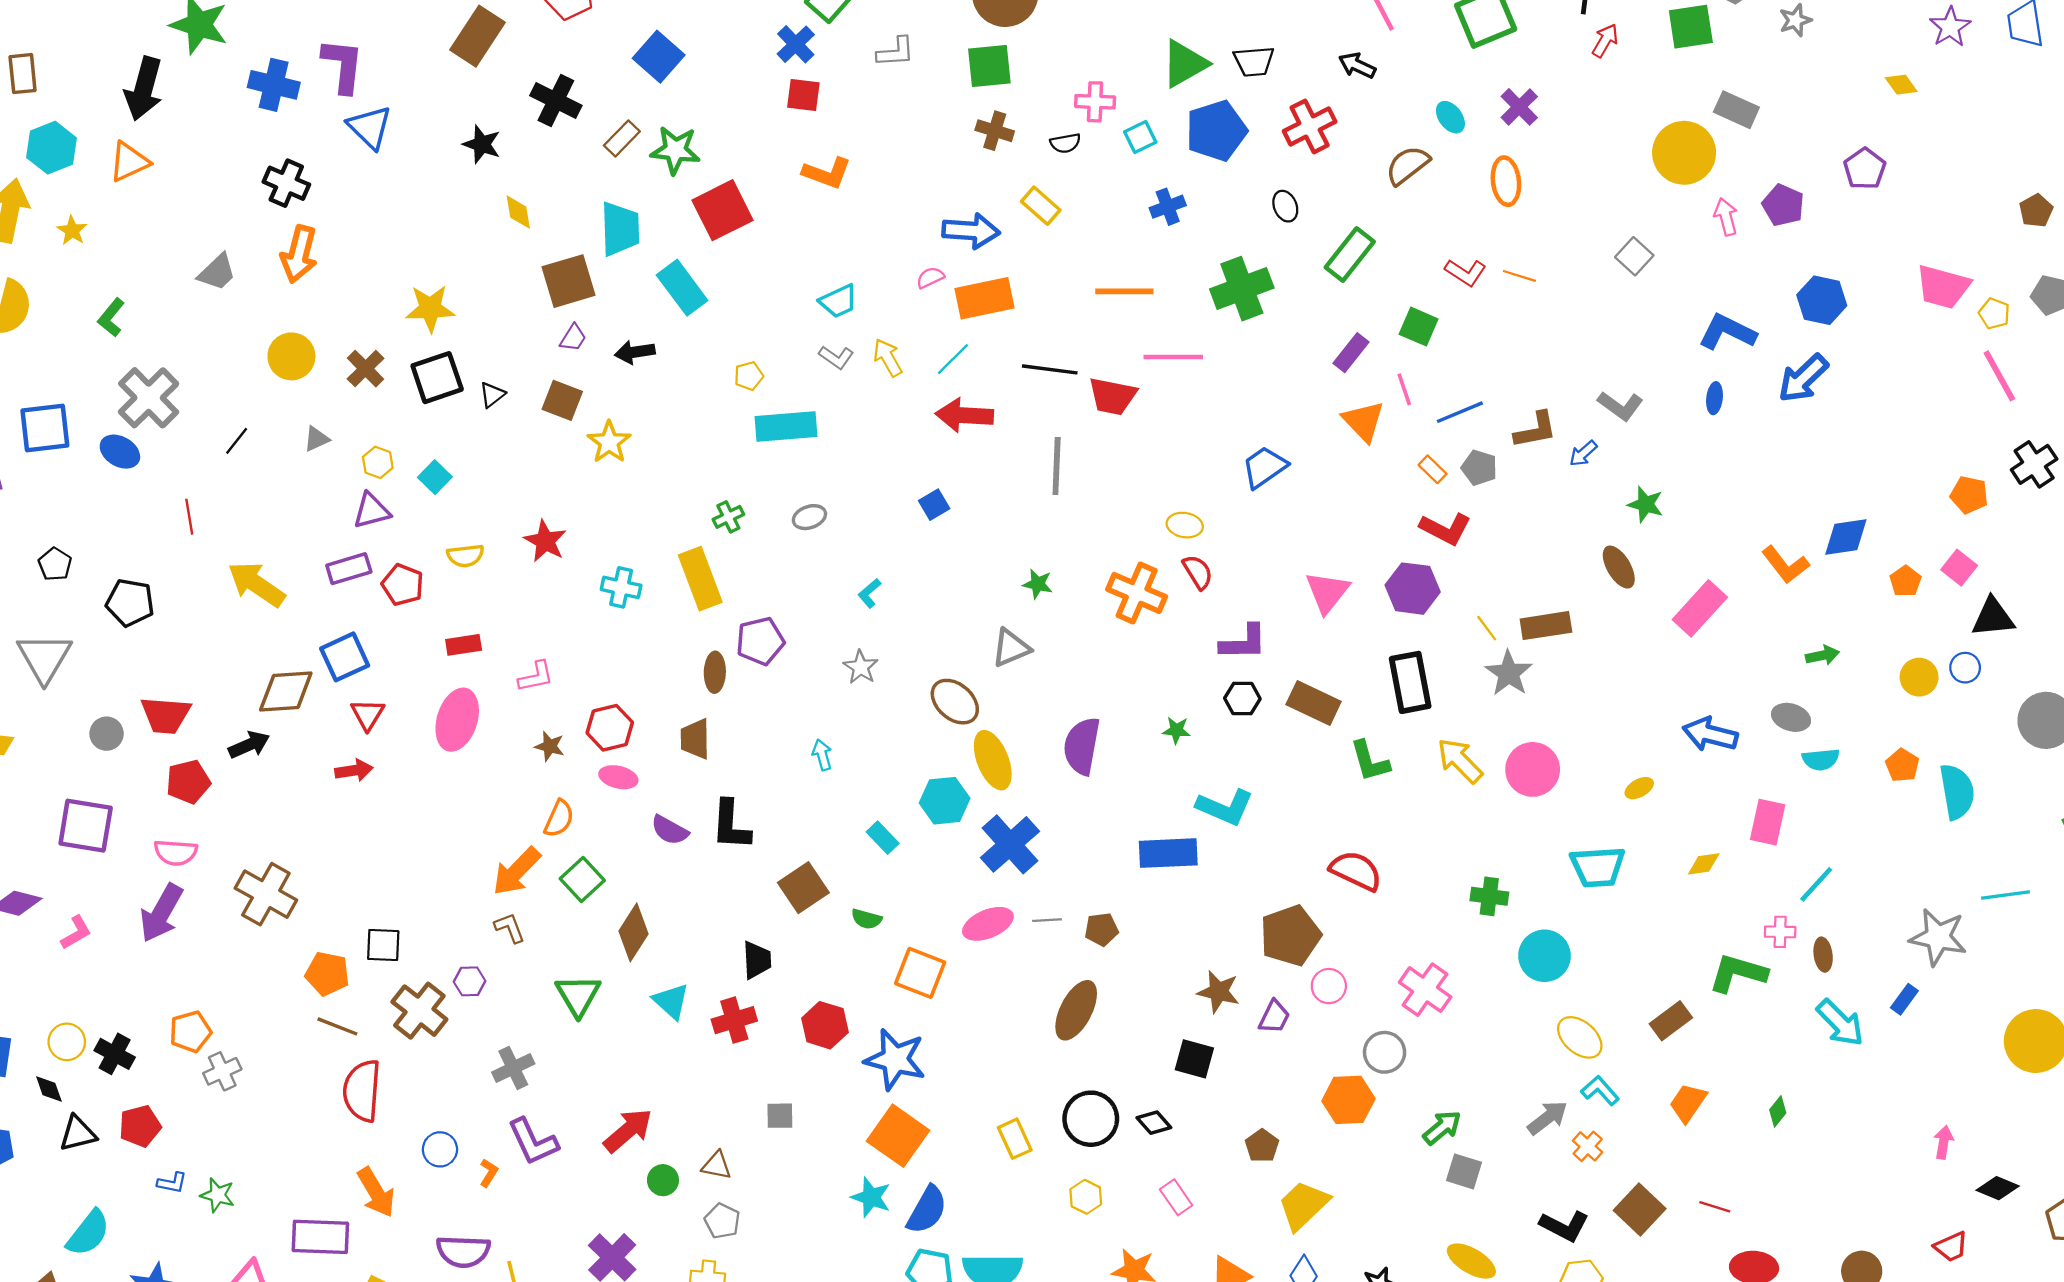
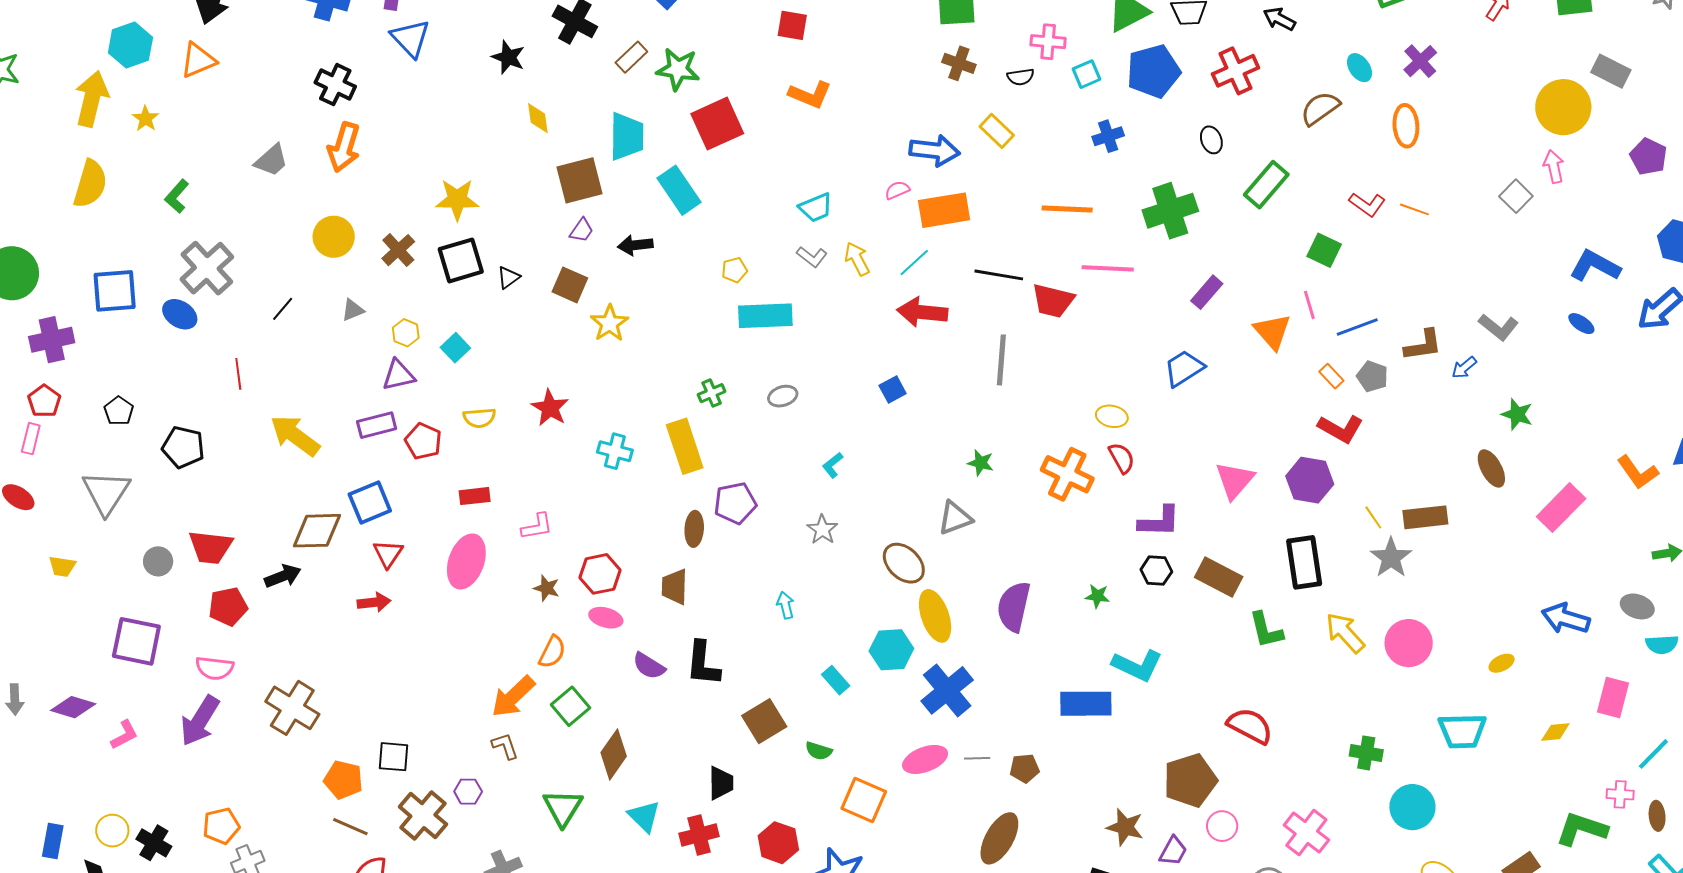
pink arrow: (1726, 217) -> (1554, 167), moved
purple rectangle: (1351, 353) -> (1207, 292), moved
blue ellipse: (1715, 398) -> (1581, 324), turned -64

